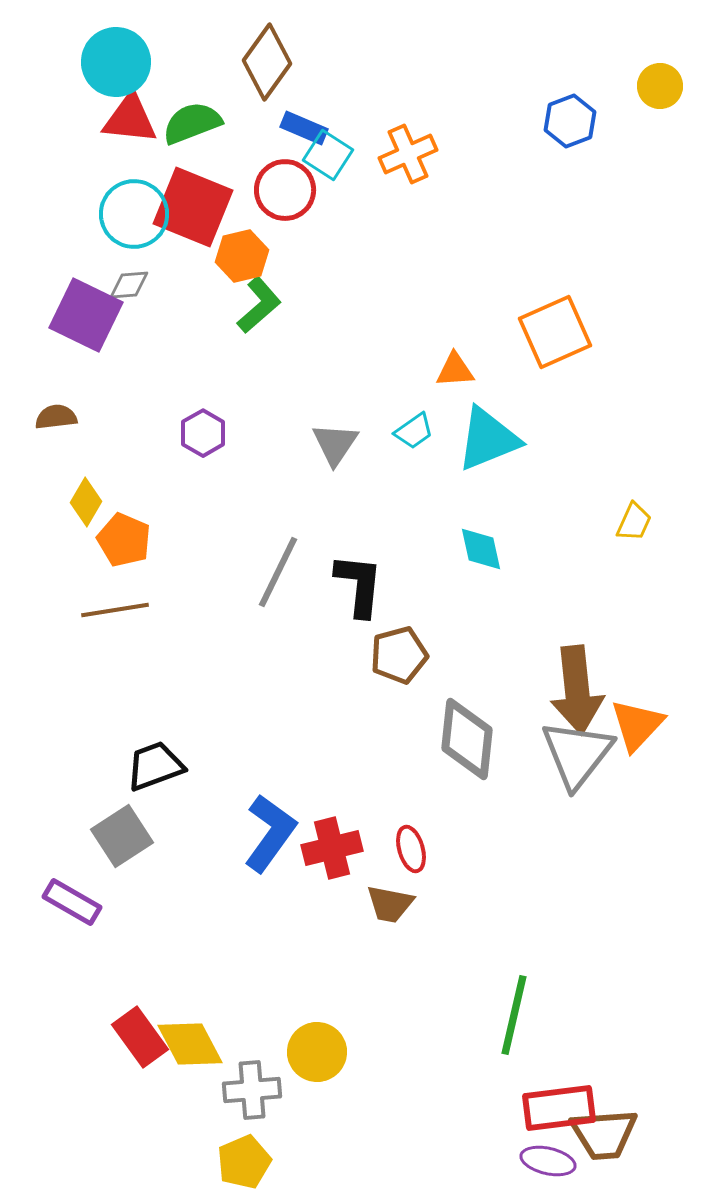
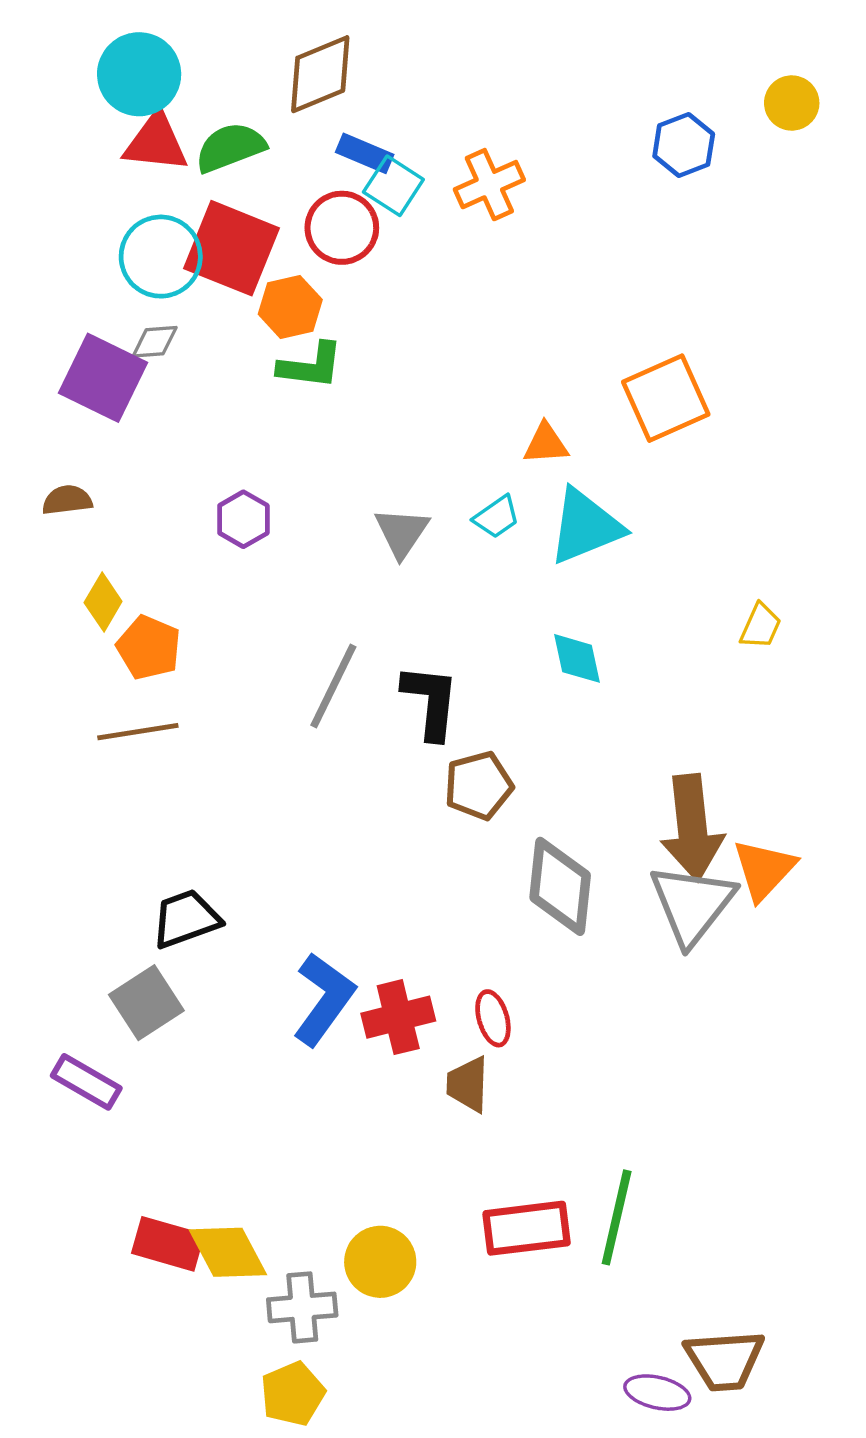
brown diamond: (267, 62) -> (320, 74), turned 32
green L-shape: (259, 305) -> (311, 366), turned 48
brown trapezoid: (390, 904) -> (468, 1084), turned 81
red rectangle: (140, 1037) -> (168, 1244), turned -38
red rectangle: (559, 1108) -> (527, 1228), moved

